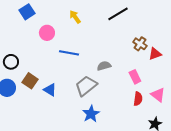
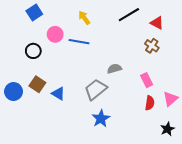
blue line: (69, 53) -> (79, 42), moved
red triangle: (155, 54) -> (157, 23), moved, turned 48
black circle: (11, 62) -> (33, 51), moved
pink triangle: (158, 95) -> (171, 99), turned 42

